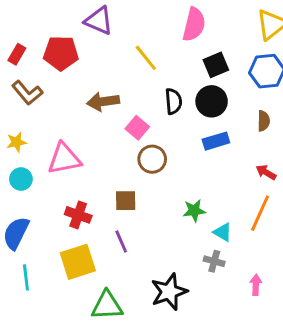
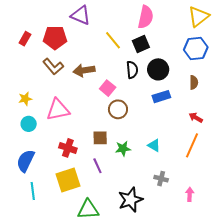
black square: (216, 65) -> (141, 44), moved
brown L-shape: (27, 93) -> (53, 67), moved
green star: (194, 211) -> (123, 149), moved
cyan triangle: (223, 232) -> (154, 145), moved

